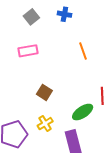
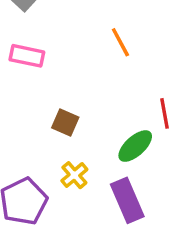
pink rectangle: (28, 51) -> (27, 56), turned 30

